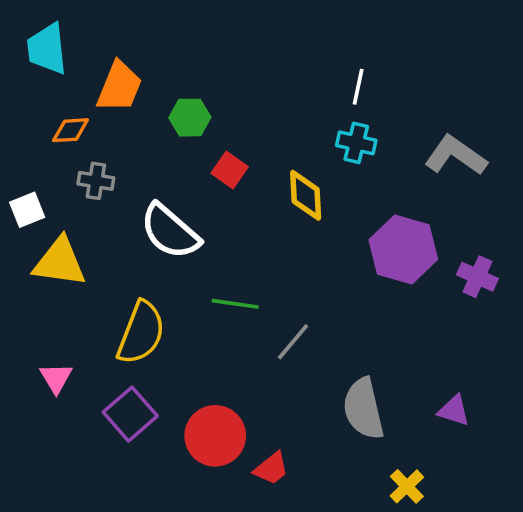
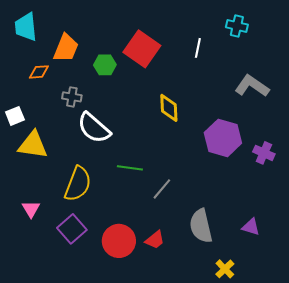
cyan cross: (356, 143) -> (237, 26), moved
red square: (230, 170) -> (142, 49), moved, size x1.8
gray cross: (96, 181) -> (72, 97), moved
red trapezoid: (271, 468) -> (155, 240), moved

